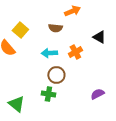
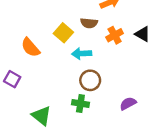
yellow square: (20, 30) -> (63, 33), moved
orange cross: (75, 52) -> (115, 35), moved
purple semicircle: (97, 94) -> (128, 103), moved

